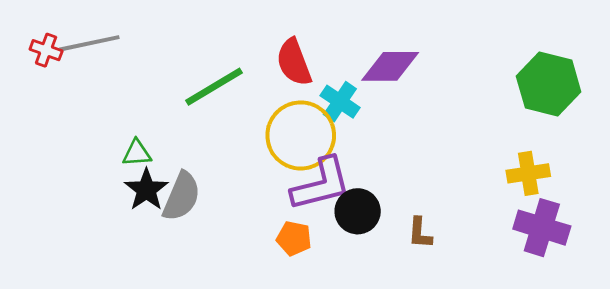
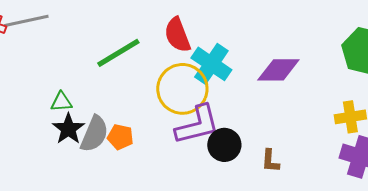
purple diamond: (390, 66) -> (278, 70), moved
cyan cross: (340, 102) -> (211, 64), size x1.4
orange pentagon: (294, 238) -> (120, 137), moved

